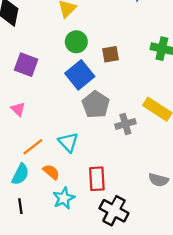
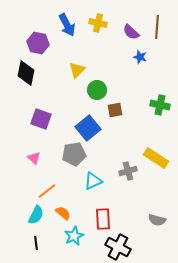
green circle: (76, 42) -> (97, 90), moved
gray pentagon: (96, 105) -> (74, 154), moved, turned 30
cyan triangle: (68, 142) -> (93, 181), moved, turned 48

